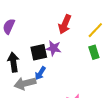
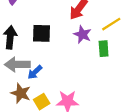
purple star: (53, 48) -> (82, 34), moved
blue arrow: (40, 73) -> (35, 72), moved

